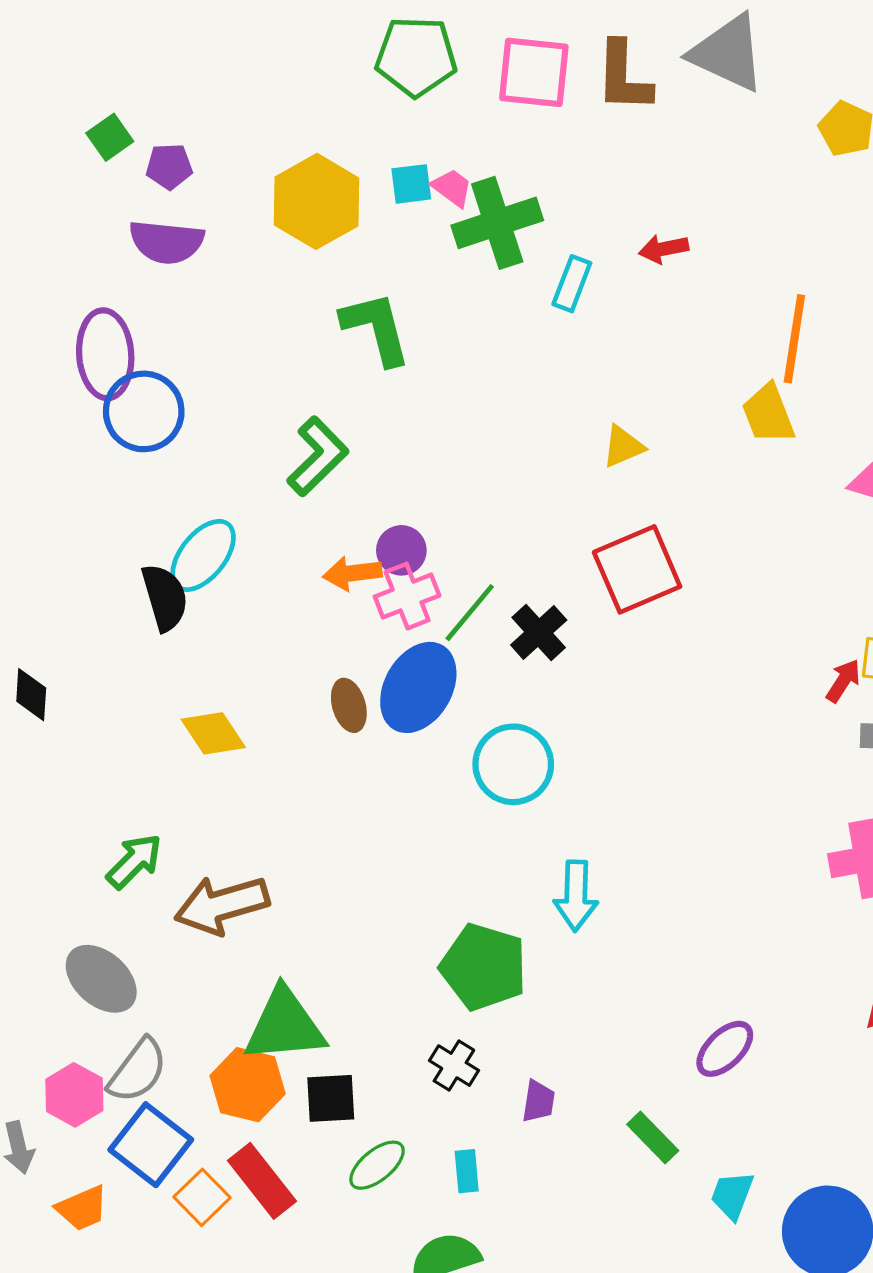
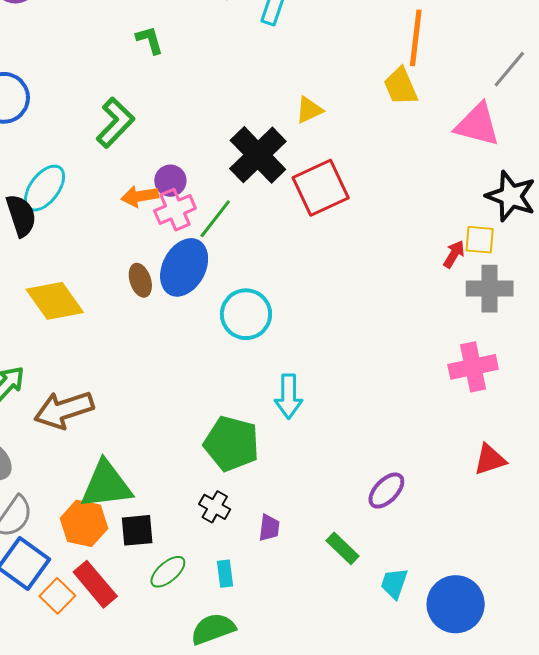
green L-shape: (376, 328) -> (150, 40), size x0.6
black cross: (539, 632) -> (258, 155), moved, size x1.6
yellow diamond: (213, 733) -> (55, 301), size x1.4

